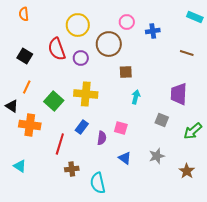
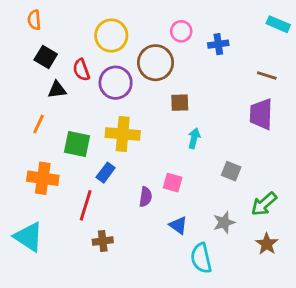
red semicircle: (57, 49) -> (81, 70), size x0.7
black square: (25, 56) -> (46, 57), moved
purple circle: (81, 58) -> (116, 83), size x1.5
purple trapezoid: (179, 94) -> (261, 114), moved
green square: (54, 101) -> (77, 144), turned -30
black triangle: (12, 106) -> (57, 90), moved, turned -40
blue rectangle: (82, 127) -> (106, 173), moved
green arrow: (193, 131) -> (264, 204), moved
cyan triangle: (20, 166) -> (29, 237), size x1.6
cyan semicircle: (98, 183) -> (201, 258), moved

